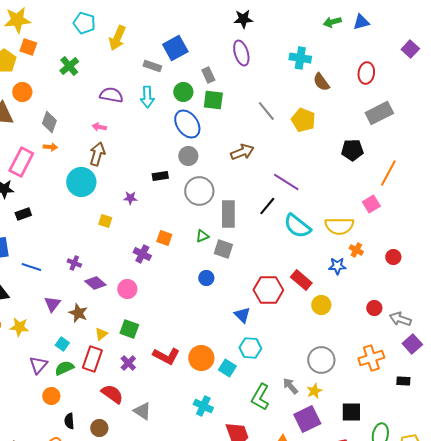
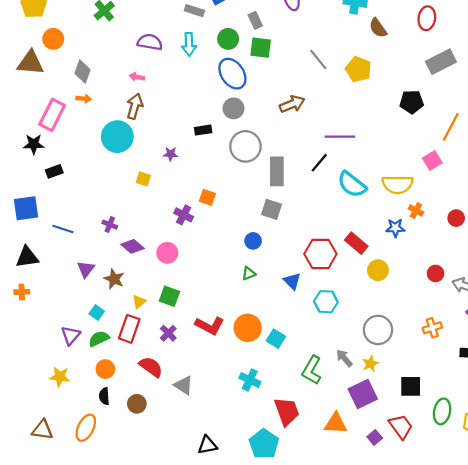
purple line: (286, 182) -> (340, 137), turned -32
green triangle: (202, 236) -> (249, 273), moved
yellow star: (19, 327) -> (60, 377), moved
cyan hexagon: (250, 348) -> (326, 302), moved
orange cross: (371, 358) -> (432, 328), size x0.7
orange circle: (51, 396) -> (105, 369), moved

